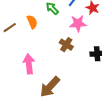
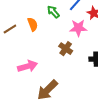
pink arrow: (29, 64) -> (28, 66), turned 78

